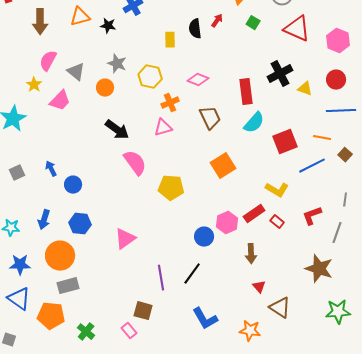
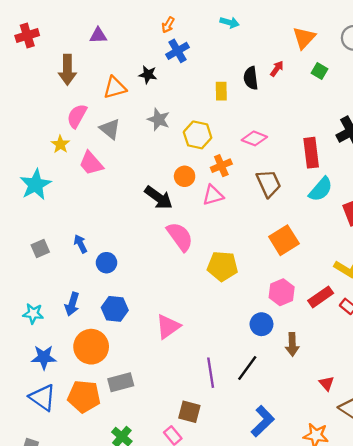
orange triangle: (80, 17) -> (115, 88), moved
orange circle: (105, 88) -> (185, 176), moved
pink trapezoid: (60, 101) -> (91, 163), turned 95
pink hexagon: (227, 223) -> (282, 292), moved
brown arrow: (251, 254) -> (292, 344), moved
gray rectangle: (68, 286) -> (121, 382), moved
orange pentagon: (51, 316) -> (84, 396), moved
blue L-shape: (205, 319) -> (263, 421), turned -104

